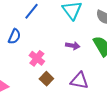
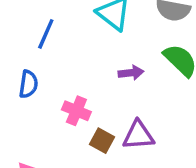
purple triangle: (79, 81) -> (138, 135), moved

